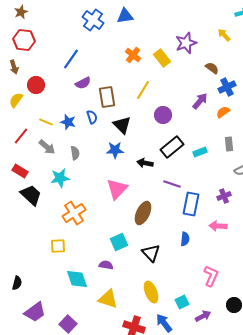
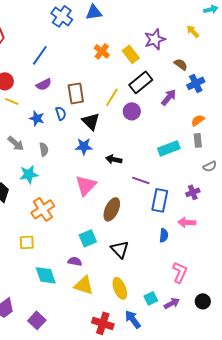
purple semicircle: (83, 83) -> (44, 84), moved
yellow line: (143, 90) -> (112, 97), moved
orange semicircle: (223, 112) -> (198, 120), moved
yellow line: (46, 122) -> (12, 101), moved
black rectangle: (172, 147) -> (141, 82), moved
cyan rectangle: (200, 152) -> (169, 148), size x1.5
blue semicircle: (185, 239) -> (164, 235), moved
yellow triangle: (108, 299) -> (84, 285), moved
purple arrow: (203, 316) -> (172, 303), moved

